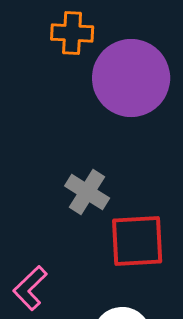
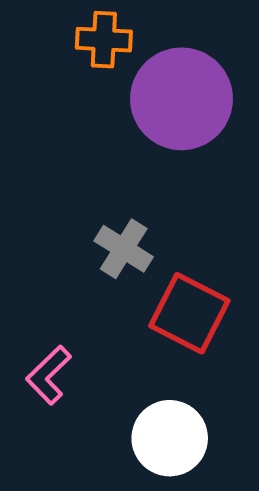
red square: (137, 241) -> (189, 313), turned 30

